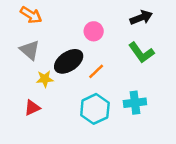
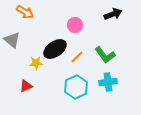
gray triangle: (30, 50) -> (12, 40), moved
green L-shape: (141, 53) -> (105, 55), moved

